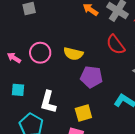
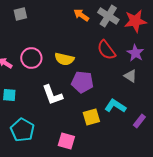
white L-shape: (48, 102) -> (52, 95), moved, turned -35
yellow square: (83, 113) -> (91, 117), moved

